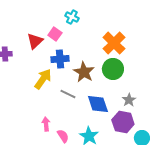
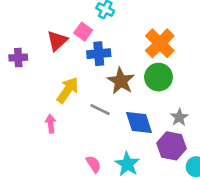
blue cross: (60, 59) -> (99, 54), moved
pink arrow: (46, 124) -> (51, 124), moved

